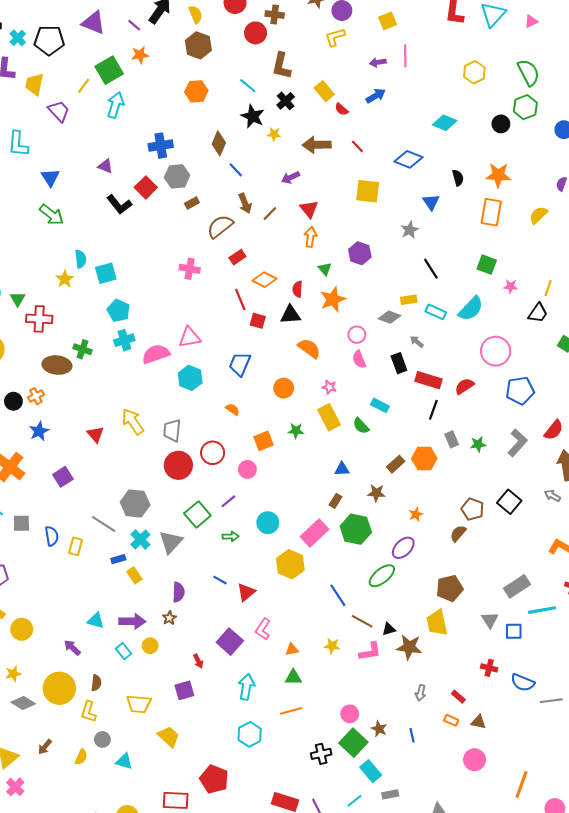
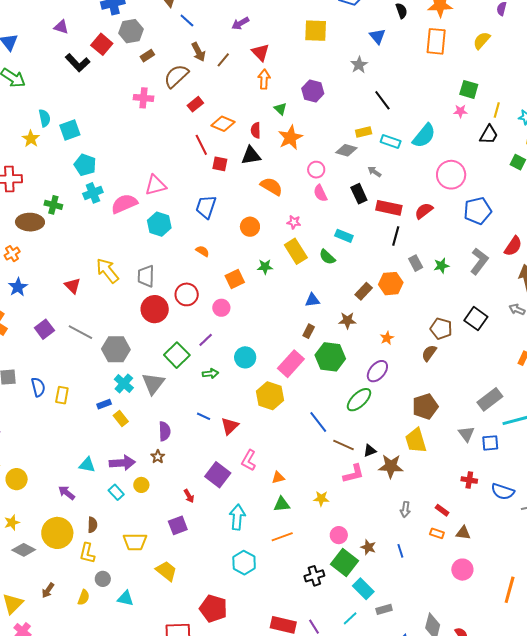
green square: (487, 265) -> (469, 89), moved
pink cross: (190, 269) -> (144, 98), moved
gray line: (104, 524) -> (80, 332), moved
yellow star: (332, 646) -> (321, 499), moved

